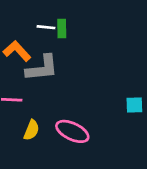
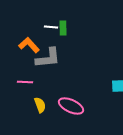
yellow semicircle: (31, 130) -> (40, 105), turned -42

